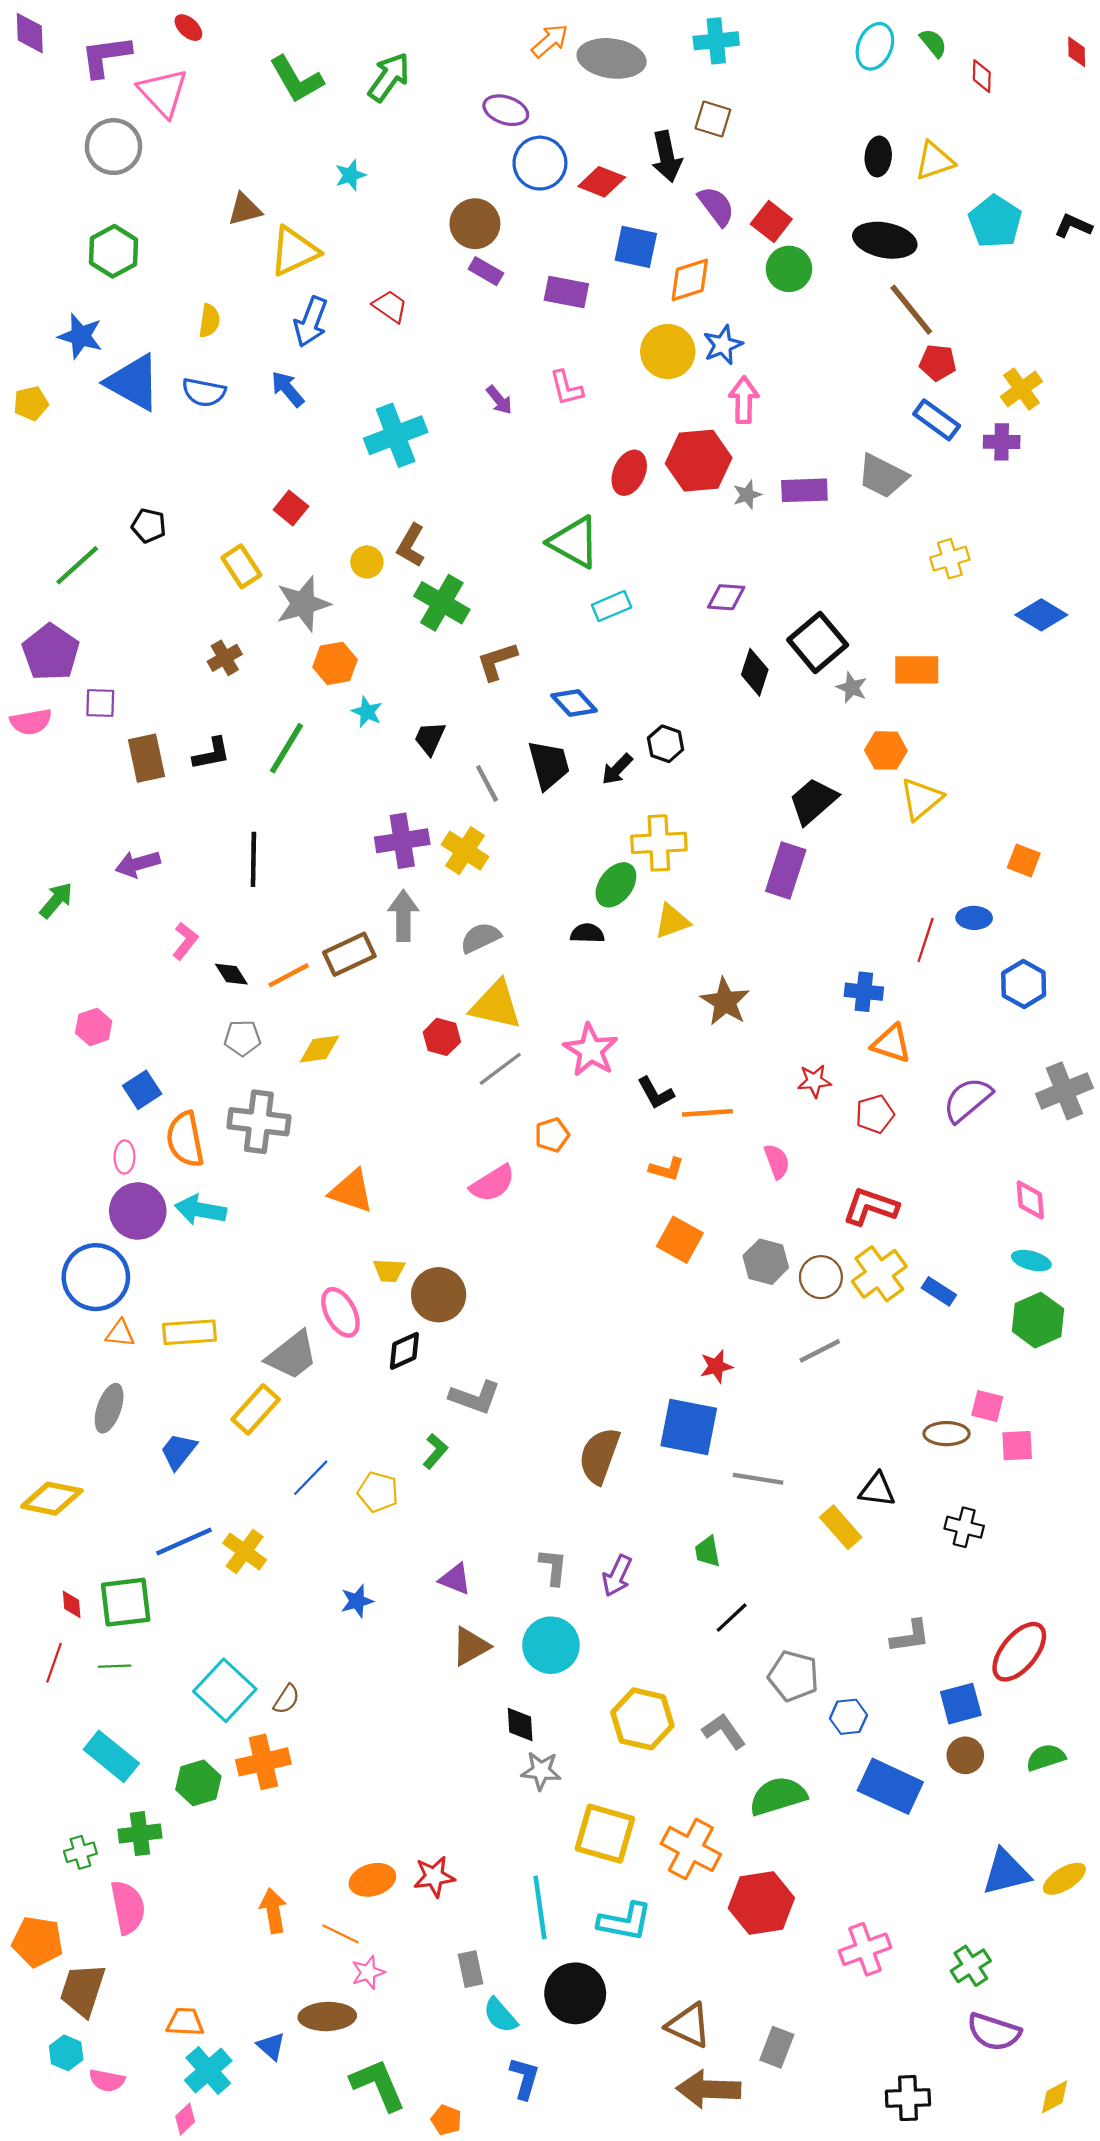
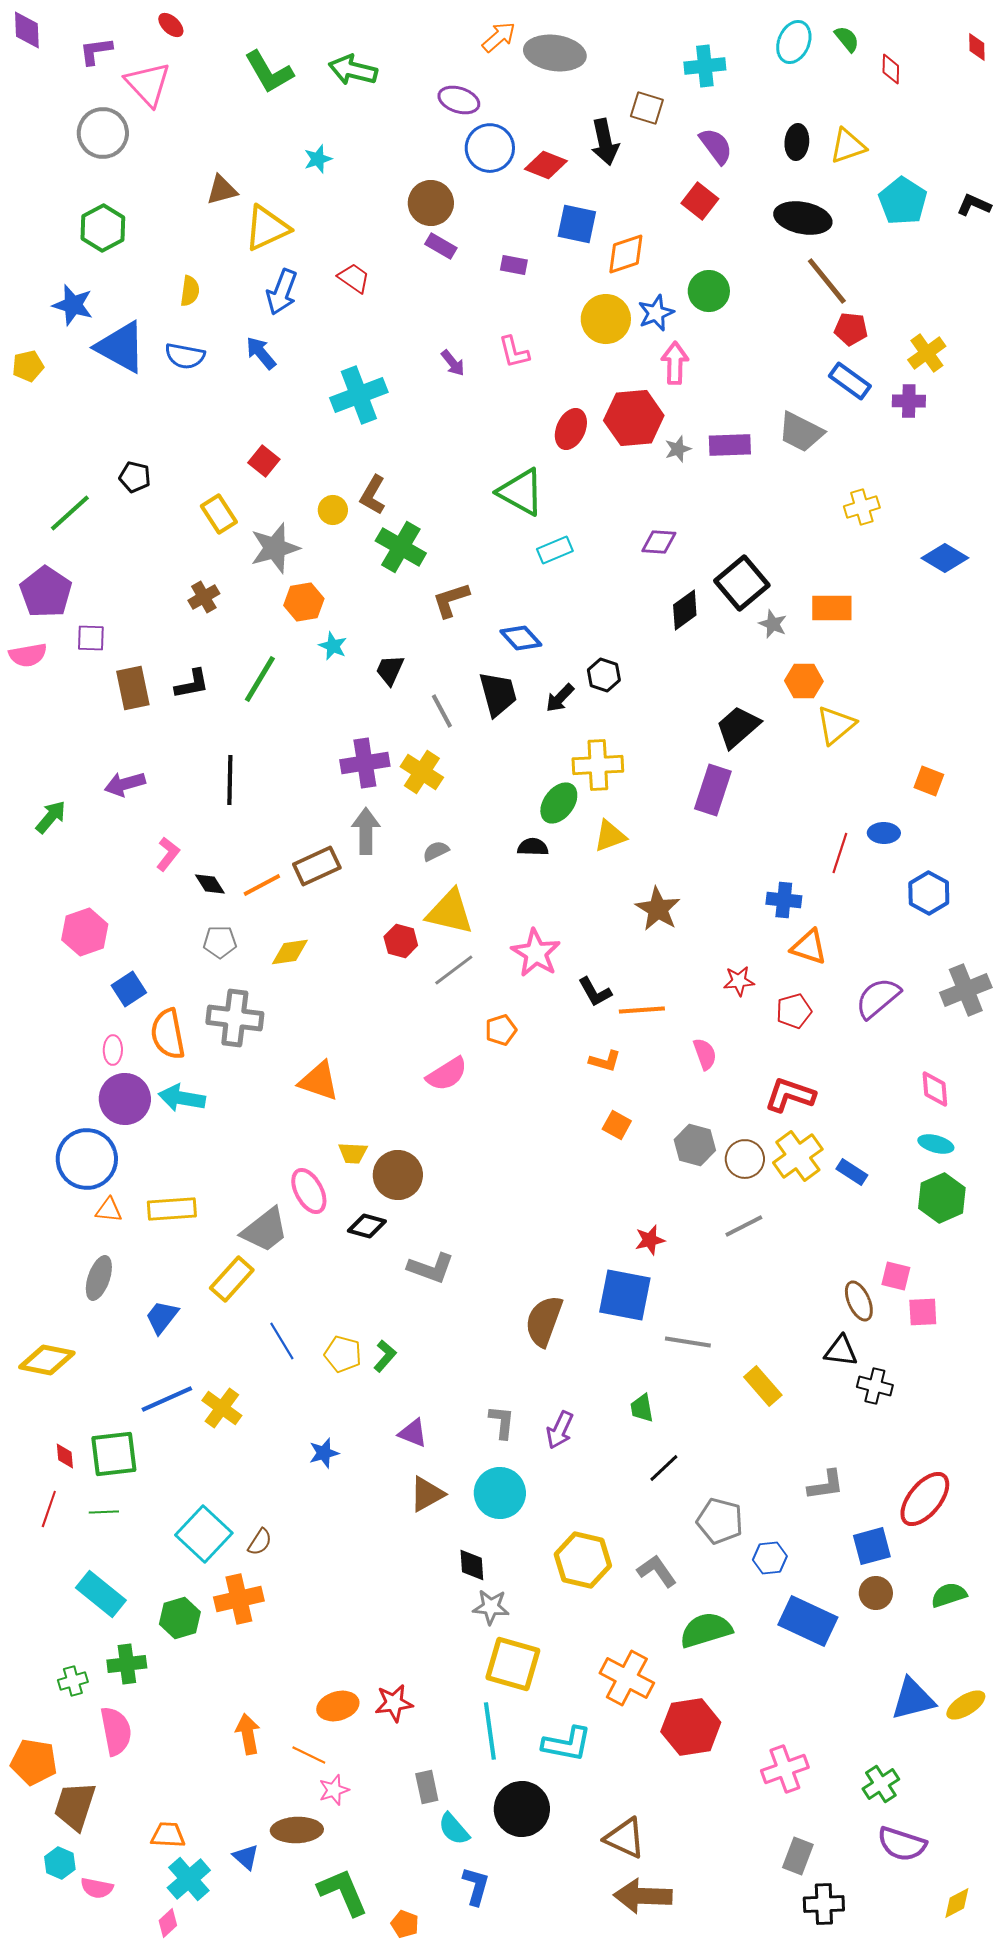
cyan cross: (716, 41) -> (705, 66), moved
purple L-shape: (106, 56) -> (96, 51), size x0.7
green arrow: (389, 77) -> (353, 70), turned -111
purple semicircle: (716, 206) -> (716, 146), moved
green circle: (789, 269) -> (709, 291), moved
purple rectangle: (566, 292) -> (514, 265), size x0.7
black diamond: (755, 672) -> (685, 610), turned 36
gray semicircle: (480, 938) -> (436, 851), size x0.7
pink hexagon: (94, 1027) -> (85, 932), size x1.4
orange square: (680, 1240) -> (617, 1125), size x0.7
black diamond: (404, 1351) -> (367, 1226), turned 39
brown ellipse: (947, 1434) -> (859, 1301), turned 66
green L-shape: (435, 1451) -> (385, 1356), moved
blue line: (311, 1478) -> (282, 1341), turned -75
black triangle: (877, 1490) -> (841, 1351), moved
yellow square: (605, 1834) -> (513, 1664), moved
gray rectangle: (777, 2047) -> (798, 1856), moved

